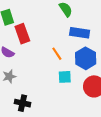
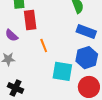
orange line: (57, 54) -> (44, 45), moved
cyan square: (65, 77) -> (62, 71), size x1.5

